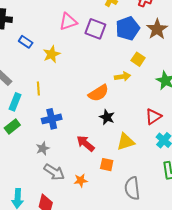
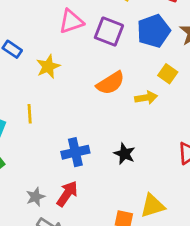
orange semicircle: (99, 93) -> (110, 83), moved
blue cross: (52, 119) -> (75, 152), moved
yellow triangle: (126, 142) -> (153, 206), moved
red arrow: (85, 143) -> (67, 194), moved, turned 84

